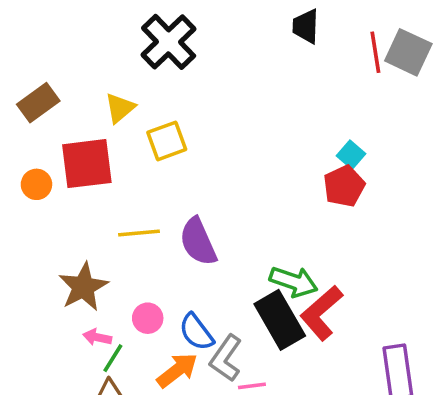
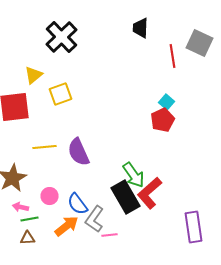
red line: (375, 52) -> (173, 56), moved
green arrow: (294, 282) -> (134, 175), turned 36
green line: (113, 358) -> (30, 219), turned 48

